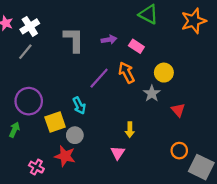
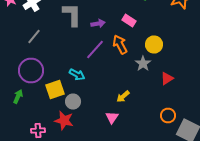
purple arrow: (109, 40) -> (98, 24), moved
gray line: (25, 52) -> (34, 36), moved
cyan arrow: (79, 106) -> (77, 74), turned -35
red triangle: (178, 110) -> (167, 78), turned 40
yellow arrow: (130, 130) -> (123, 96), turned 48
pink cross: (36, 167) -> (38, 130), turned -32

